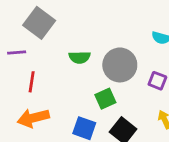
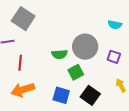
green semicircle: (80, 57) -> (60, 54), moved

